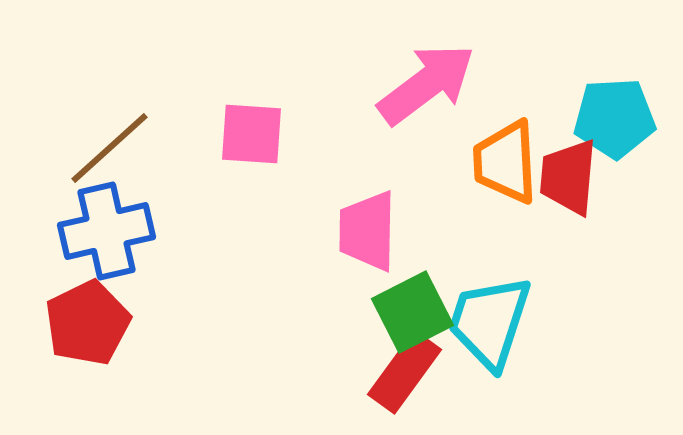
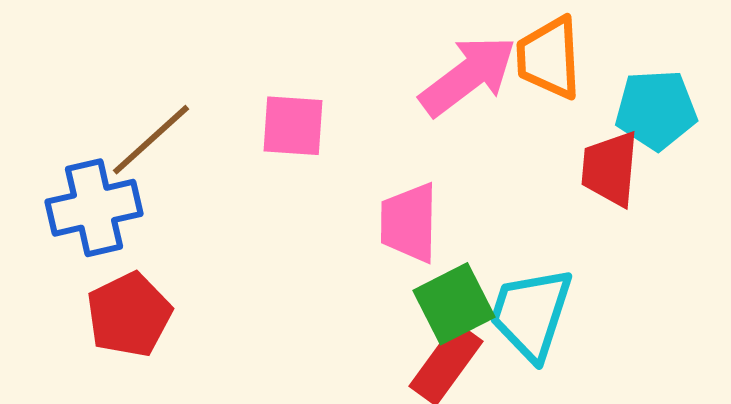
orange trapezoid: (506, 162) -> (549, 58), moved
blue cross: (106, 231) -> (94, 208), moved

